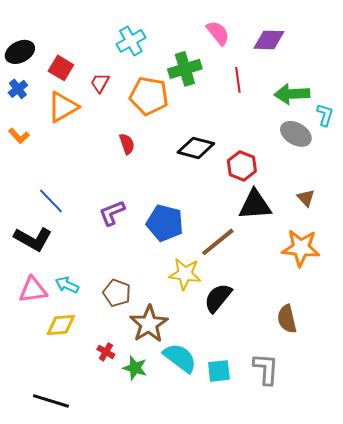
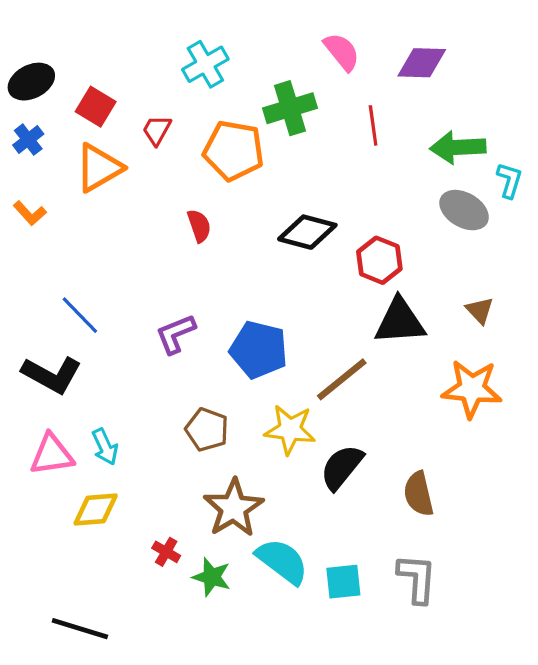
cyan arrow: (67, 285) -> (105, 447), turned -140
brown pentagon: (117, 293) -> (207, 430), moved
brown semicircle: (287, 319) -> (419, 494), moved

